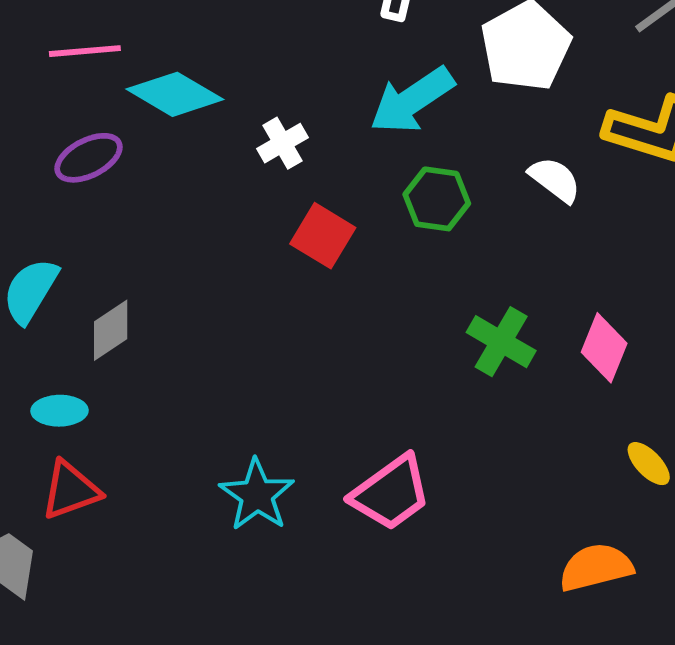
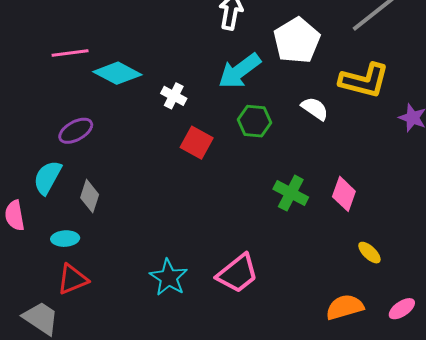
white cross: (282, 143) -> (174, 96), turned -30
purple ellipse: (89, 158) -> (76, 131), moved
gray diamond: (111, 330) -> (90, 196), turned -36

